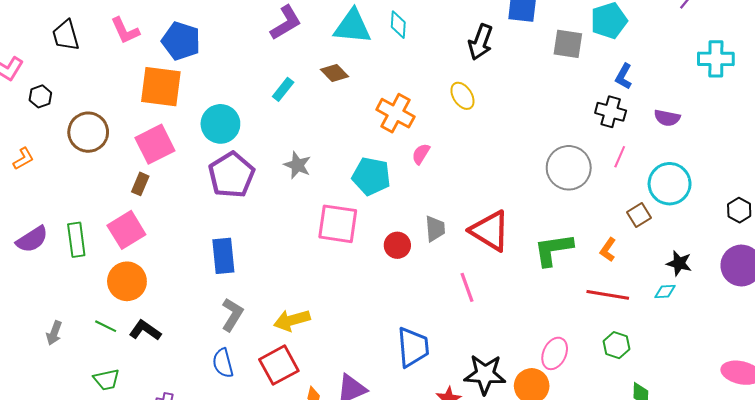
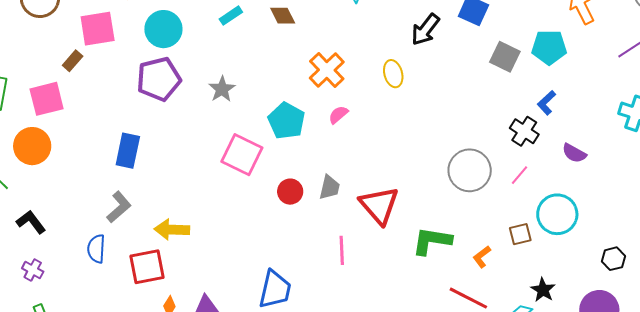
black L-shape: (145, 330) -> (31, 222), moved

